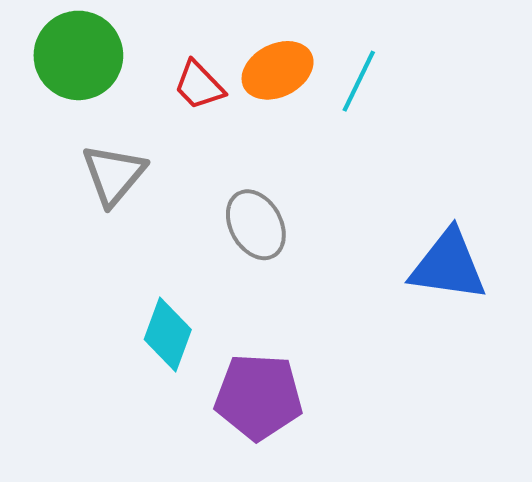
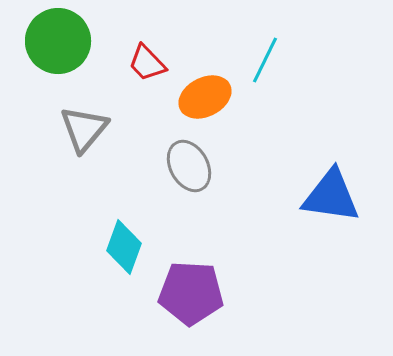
orange ellipse: (278, 70) -> (205, 97), moved

